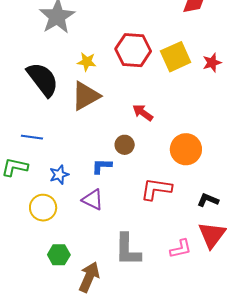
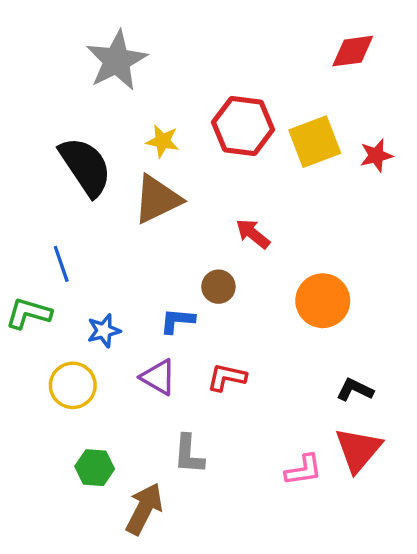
blue line: (32, 137) -> (61, 264), turned 60
red L-shape: (156, 189) -> (227, 377), moved, size x0.7
gray L-shape: (128, 250) -> (189, 454), moved, size x0.7

